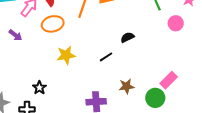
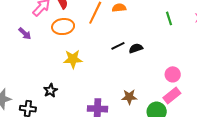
pink circle: (176, 23) -> (173, 74), moved
black line: (106, 57) -> (118, 46), moved
black star: (39, 88) -> (50, 90), moved

